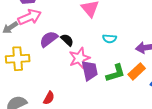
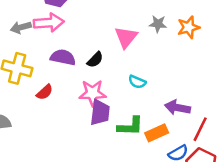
purple semicircle: (49, 39) -> (63, 57), turned 30
black semicircle: (67, 40) -> (95, 60), moved, turned 72
red semicircle: (49, 98) -> (45, 92), moved

